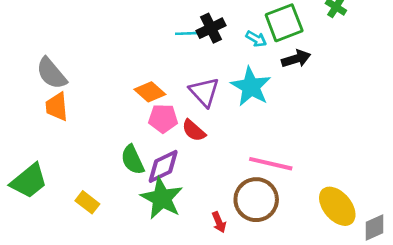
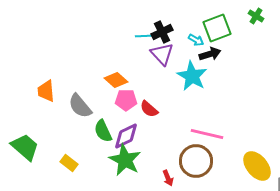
black arrow: (296, 59) -> (210, 54), moved
gray semicircle: (51, 73) -> (80, 106), moved
purple triangle: (204, 92) -> (162, 54), moved
green trapezoid: (29, 181) -> (25, 147), turned -100

